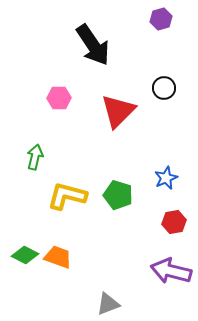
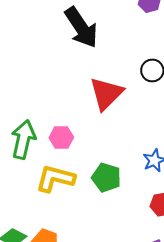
pink hexagon: (59, 98) -> (61, 137), moved
green arrow: (35, 157) -> (23, 139), size x1.5

